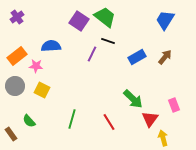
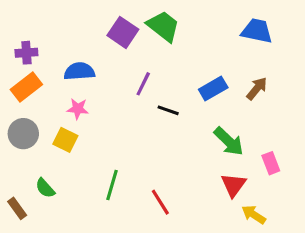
purple cross: (17, 17) -> (26, 53), moved, turned 32
blue trapezoid: (165, 20) -> (257, 31), turned 70
black line: (108, 41) -> (168, 110), moved
pink star: (36, 66) -> (78, 109), moved
green arrow: (133, 99) -> (229, 141), moved
red line: (109, 122) -> (160, 202), moved
yellow arrow: (163, 138) -> (254, 215), turned -42

